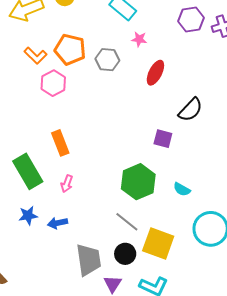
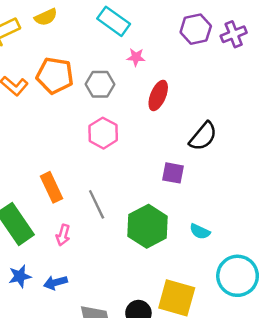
pink hexagon: (53, 83) -> (103, 133), moved
gray line: (127, 222) -> (97, 204), moved, turned 30

